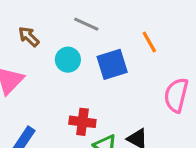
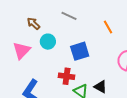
cyan circle: (68, 60) -> (48, 42), moved
blue square: (112, 64) -> (80, 51), moved

